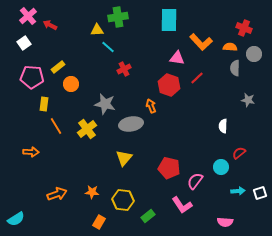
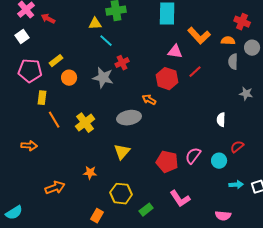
gray star: (105, 104) -> (103, 78), moved
orange arrow: (151, 106) -> (149, 100), turned -40
pink semicircle: (195, 181) -> (193, 156), moved
orange star: (92, 192) -> (90, 173), moved

